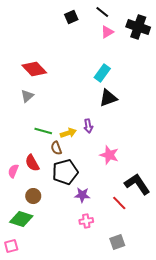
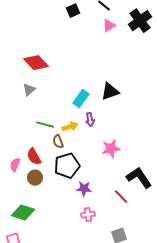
black cross: (138, 27) -> (140, 21), turned 35
cyan rectangle: (102, 73) -> (81, 99), moved
pink star: (109, 155) -> (111, 149), turned -30
brown circle: (33, 196) -> (35, 178), moved

